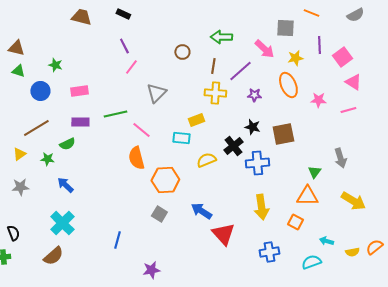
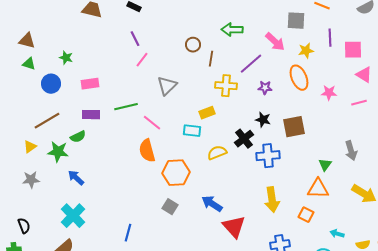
pink square: (342, 57) -> (353, 50), turned 36
brown line: (213, 66) -> (211, 59), moved
green star: (47, 159) -> (58, 152), size x1.5

